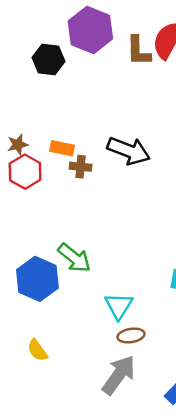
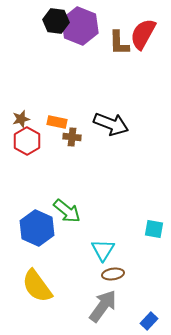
black hexagon: (48, 60) -> (56, 21), moved
yellow semicircle: (37, 350) -> (37, 286), size x1.8

